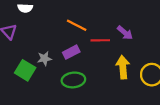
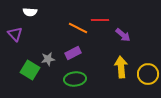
red line: (100, 40) -> (100, 20), moved

